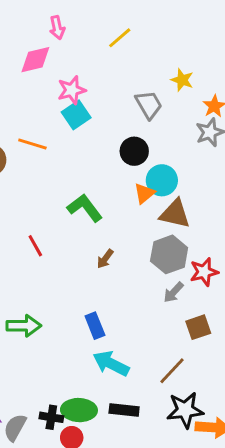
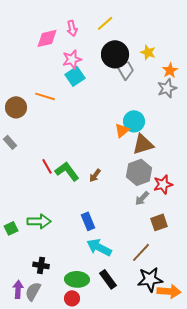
pink arrow: (57, 28) -> (72, 28), moved
black circle: (134, 151) -> (115, 54), moved, size x1.4
green L-shape: (85, 208) -> (67, 171), moved
brown triangle: (175, 214) -> (143, 144), turned -30
black rectangle: (124, 410) -> (108, 279), turned 48
black cross: (51, 417) -> (41, 265), moved

